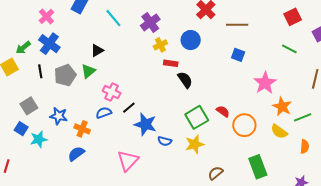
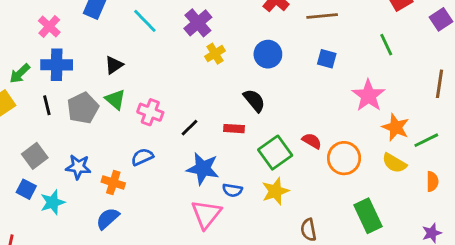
blue circle: (191, 40) -> (268, 54), moved
blue cross: (49, 44) -> (57, 65), turned -30
green line: (289, 49) -> (386, 45), moved, turned 42
black triangle: (97, 50) -> (114, 65), moved
red rectangle: (171, 63) -> (234, 129), moved
green triangle: (88, 71) -> (115, 99), turned -35
pink cross: (112, 92) -> (150, 112), moved
black line: (129, 108) -> (190, 128), moved
pink triangle: (128, 161) -> (206, 214), moved
brown semicircle: (216, 173) -> (309, 230), turned -56

